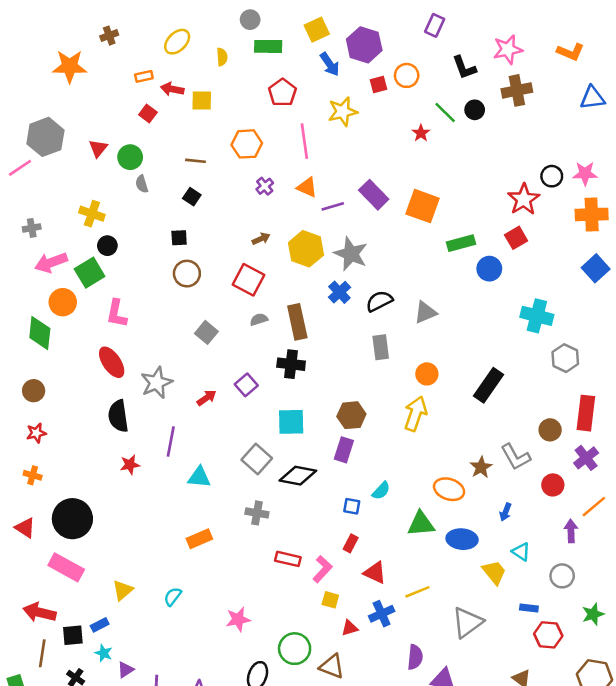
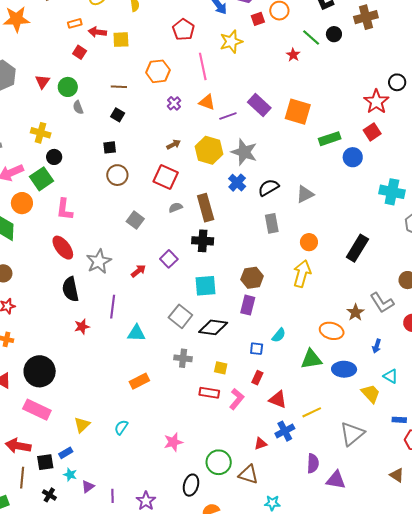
yellow square: (330, 600) -> (221, 368), moved

